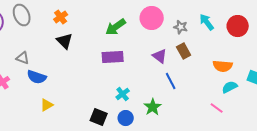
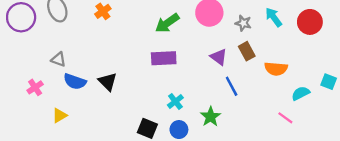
black triangle: (65, 41) -> (108, 82), moved
orange semicircle: (223, 66) -> (276, 69), moved
yellow triangle: (47, 105) -> (60, 115), moved

